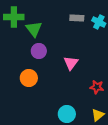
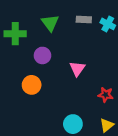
green cross: (14, 17) -> (15, 34), moved
green triangle: (34, 29) -> (50, 23), moved

